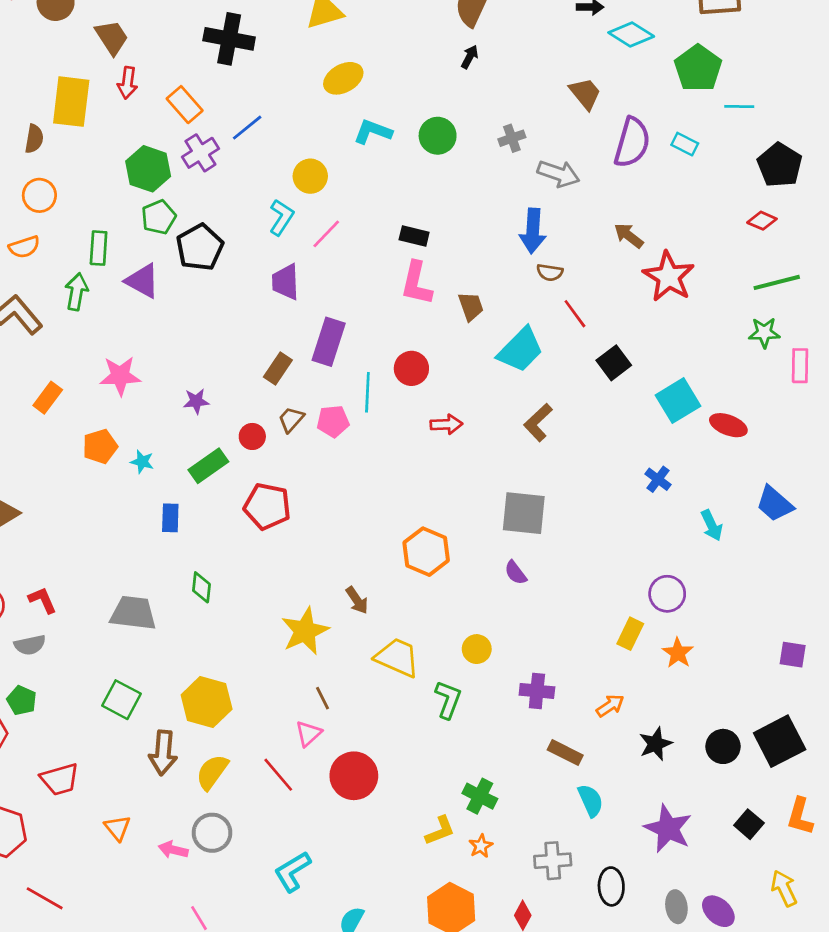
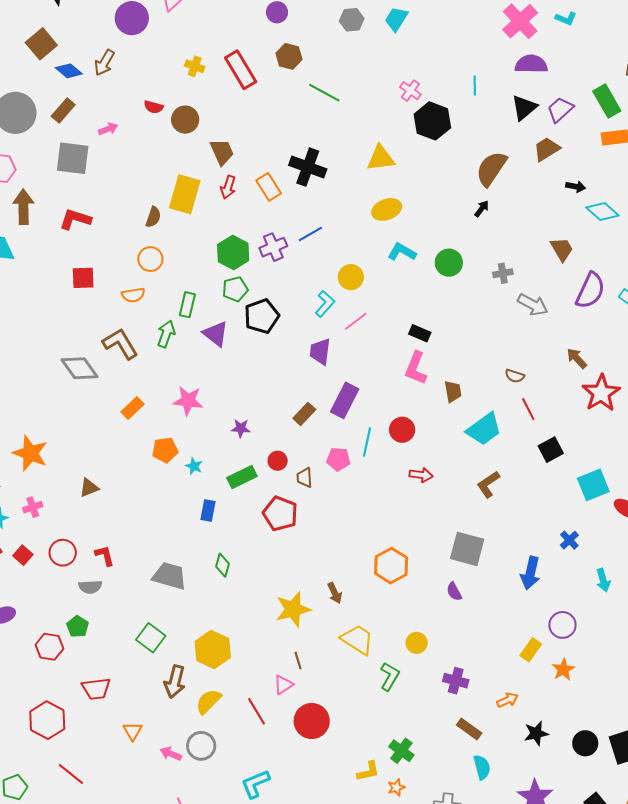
orange rectangle: (185, 105) -> (269, 187), moved
blue arrow: (533, 231) -> (530, 573), moved
brown trapezoid: (291, 419) -> (304, 478), moved, turned -55

